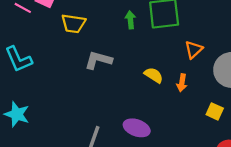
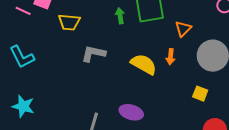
orange triangle: (194, 50) -> (183, 29), moved
yellow semicircle: (154, 75) -> (144, 64), size x1.5
orange arrow: (182, 83) -> (171, 57), moved

